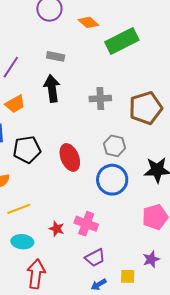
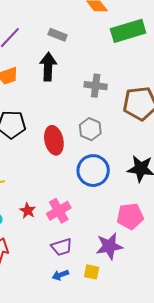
gray hexagon: (114, 146) -> (90, 129), moved
pink cross: (86, 224) -> (59, 211), turned 30
purple star: (151, 259) -> (109, 246), moved, size x1.5

